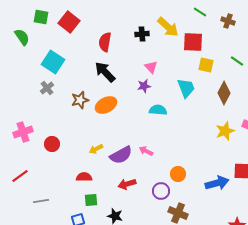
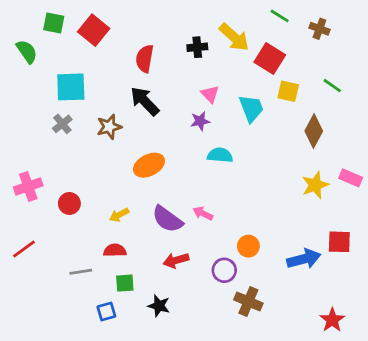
red square: (193, 42) -> (270, 59), turned 30
cyan square: (53, 62) -> (71, 87), turned -35
cyan trapezoid: (186, 88) -> (251, 108), moved
brown star: (80, 100) -> (109, 127), moved
orange ellipse: (106, 105) -> (149, 165), moved
yellow arrow: (96, 149) -> (119, 215), moved
purple semicircle: (121, 155) -> (167, 219), turned 65
gray line: (41, 201) -> (81, 272), moved

